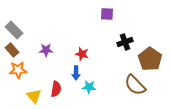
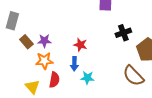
gray rectangle: (14, 30) -> (12, 21), turned 60
brown rectangle: (12, 50) -> (26, 42), moved
orange star: (18, 70) -> (44, 61), moved

